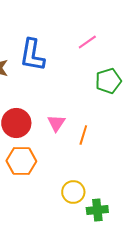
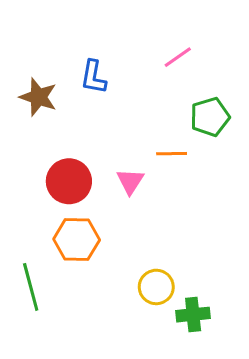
blue L-shape: (32, 55) -> (93, 77), size x0.7
orange line: (83, 135) -> (172, 154), moved, turned 72

